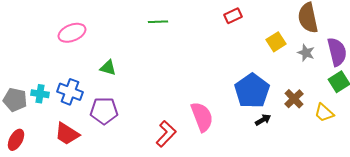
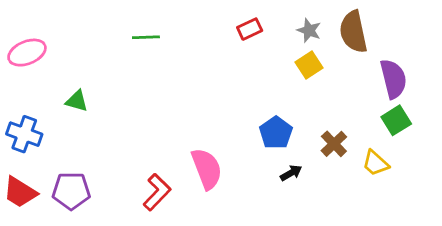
gray star: (306, 53) -> (309, 30), moved
blue pentagon: (252, 91) -> (276, 133), size x0.7
purple pentagon: (104, 111) -> (71, 191), moved

